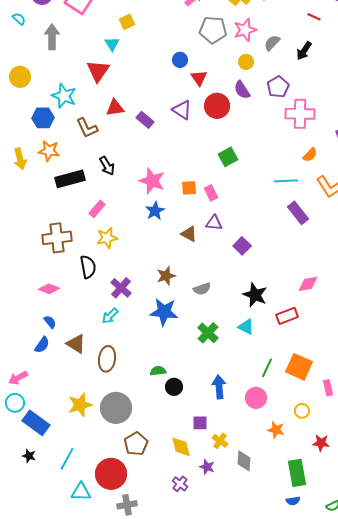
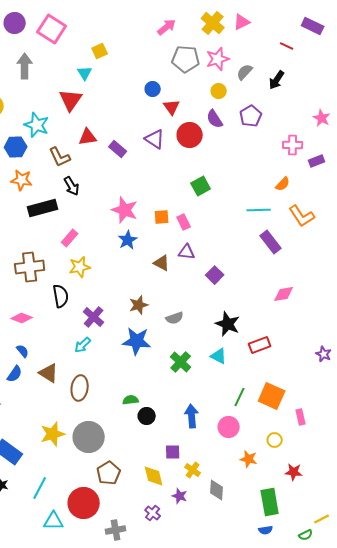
pink cross: (300, 114) -> (293, 145), moved, size x0.7
black arrow: (107, 166) -> (72, 186), moved
pink diamond: (308, 284) -> (284, 294), moved
gray cross: (127, 505) -> (116, 530), moved

